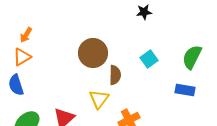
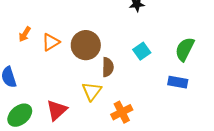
orange arrow: (26, 35) -> (25, 34), moved
orange triangle: (22, 57) -> (51, 42), moved

